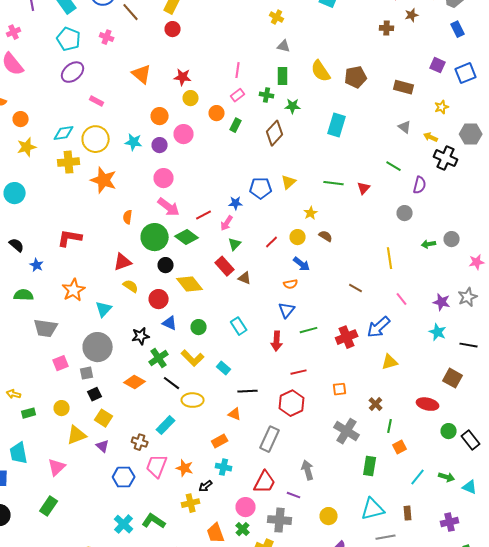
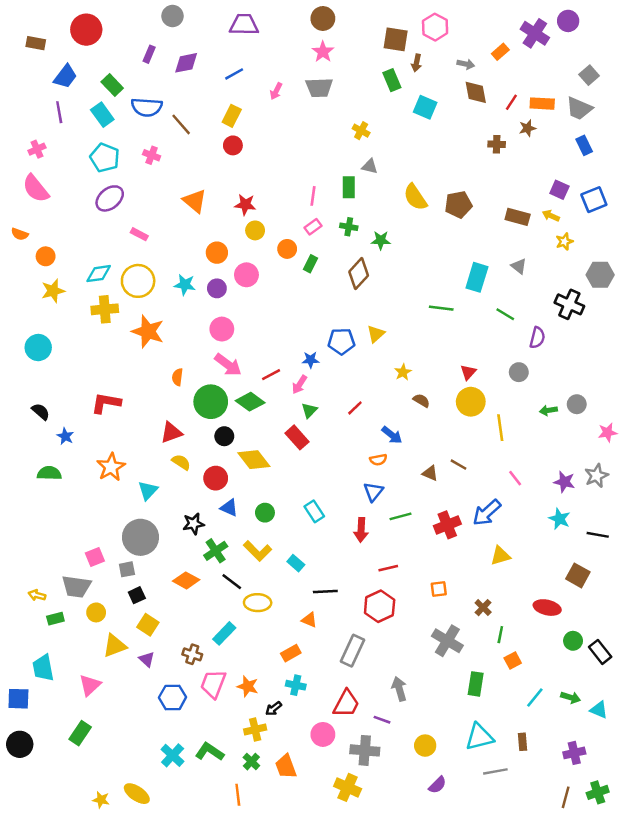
green rectangle: (283, 76) -> (349, 187), moved
cyan rectangle: (337, 125) -> (477, 277), moved
yellow arrow: (431, 137) -> (551, 216), moved
green line: (334, 183) -> (441, 308), moved
red triangle: (364, 188) -> (468, 372), moved
yellow circle: (298, 237) -> (471, 402), moved, size x1.5
brown triangle: (245, 278) -> (430, 473), moved
gray trapezoid: (46, 328) -> (76, 587), moved
green cross: (243, 529) -> (251, 762), moved

